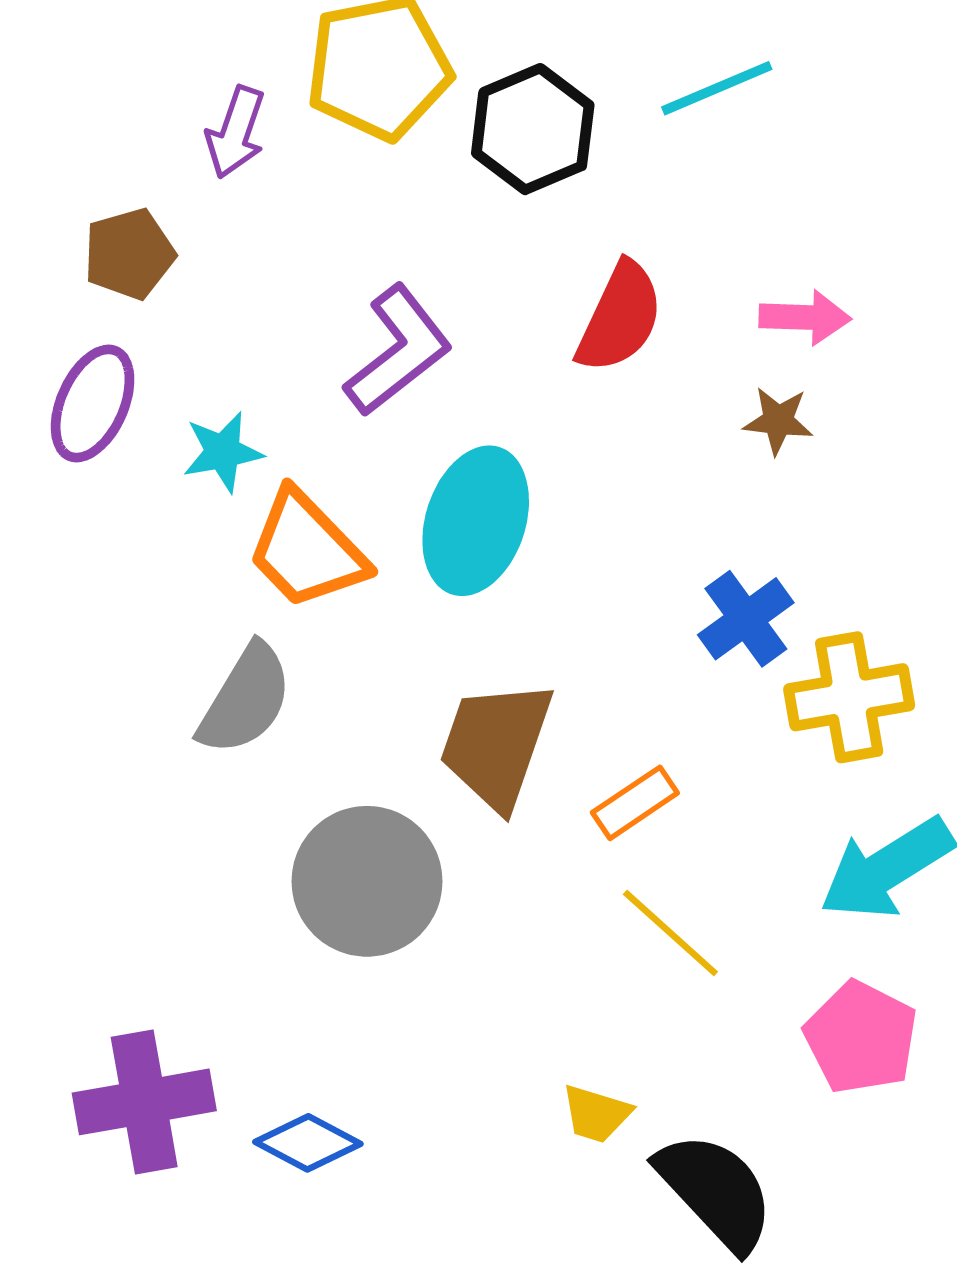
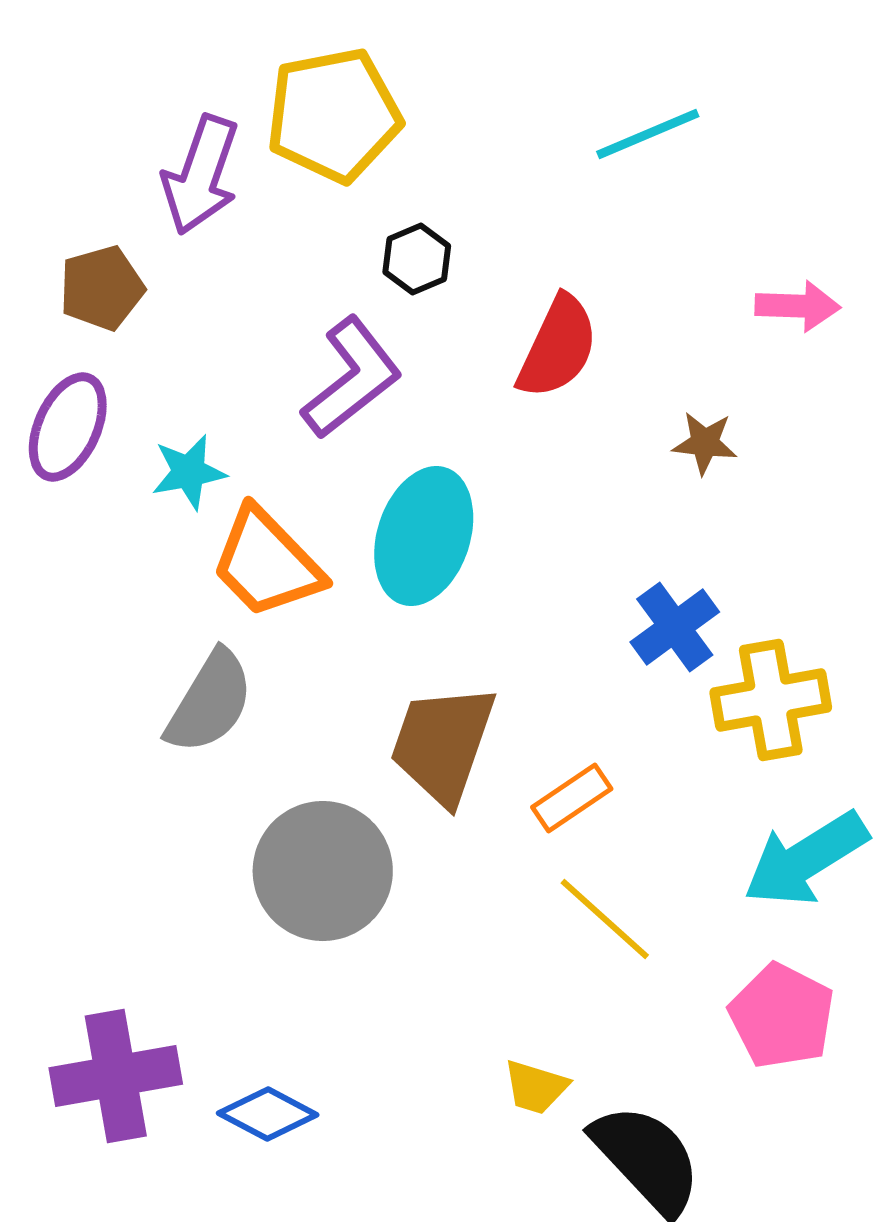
black hexagon: (533, 129) -> (417, 259), moved, size x0.6
purple arrow: (236, 132) -> (201, 175), size x1.4
pink arrow: (805, 317) -> (798, 306), moved

